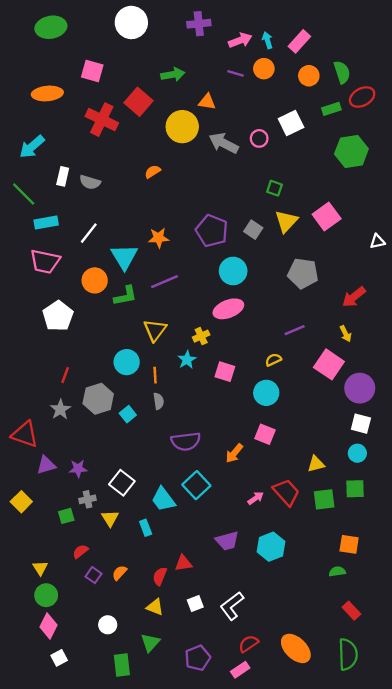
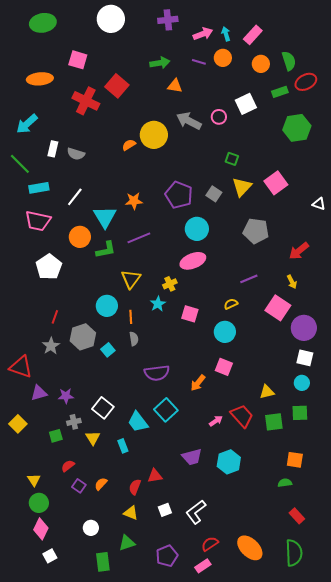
green arrow: (173, 75) -> (160, 63), moved
yellow circle: (182, 127) -> (154, 135), moved
white triangle: (377, 241) -> (319, 204), turned 32
green triangle: (150, 643) -> (127, 543), turned 30

